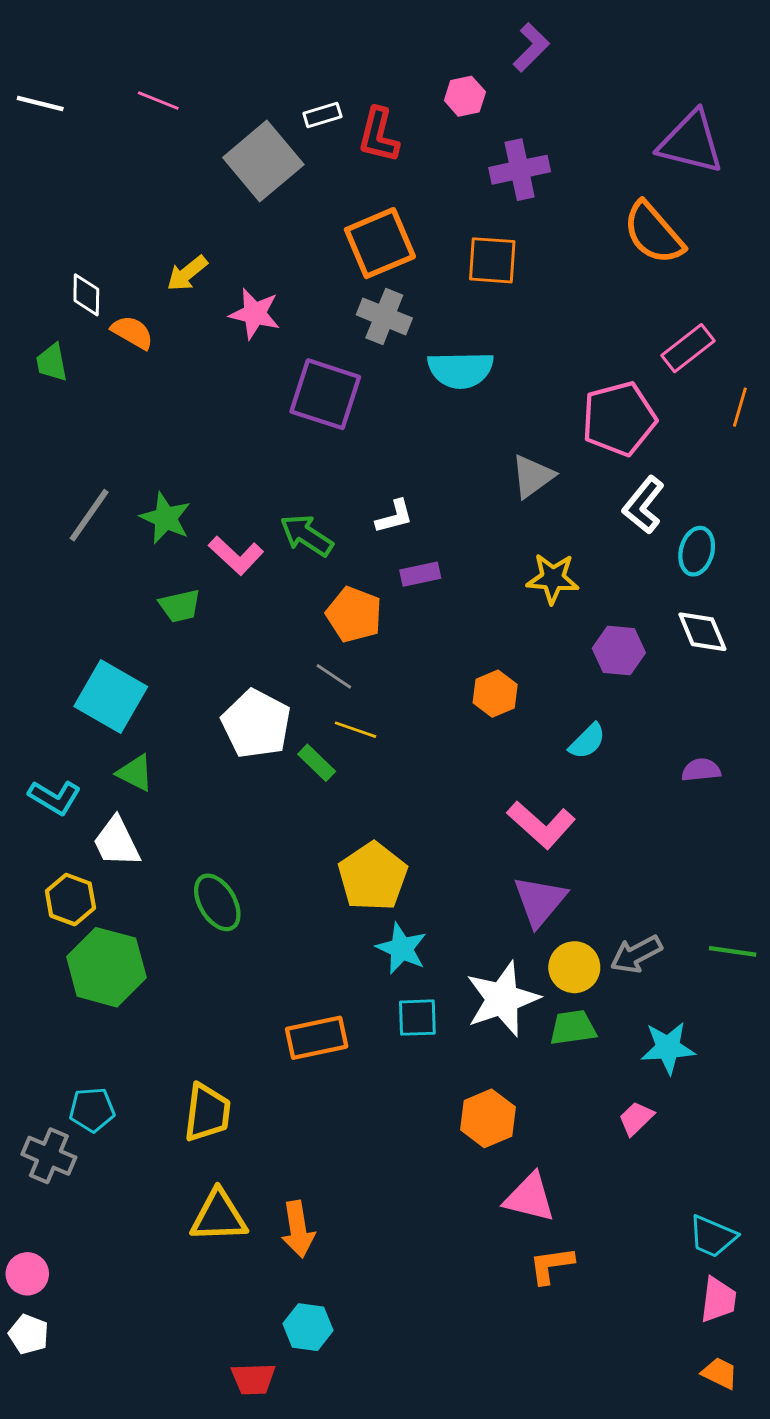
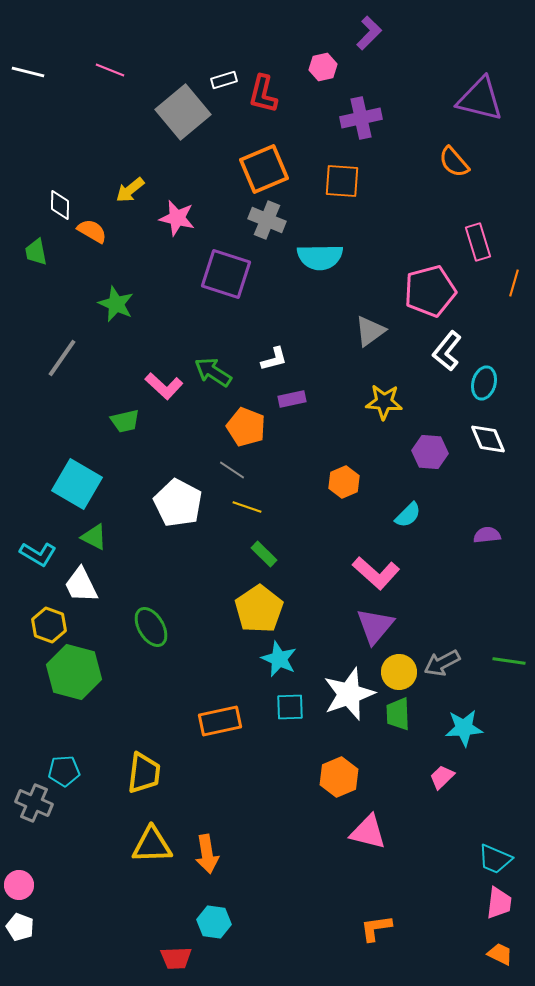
orange semicircle: (653, 233) -> (454, 162), size x0.7
pink rectangle: (688, 348) -> (478, 242), turned -69
green star: (165, 518) -> (116, 304), moved
green rectangle: (317, 763) -> (264, 554), moved
green trapezoid: (573, 1028) -> (398, 714), turned -84
orange L-shape: (551, 1265) -> (376, 928), moved

